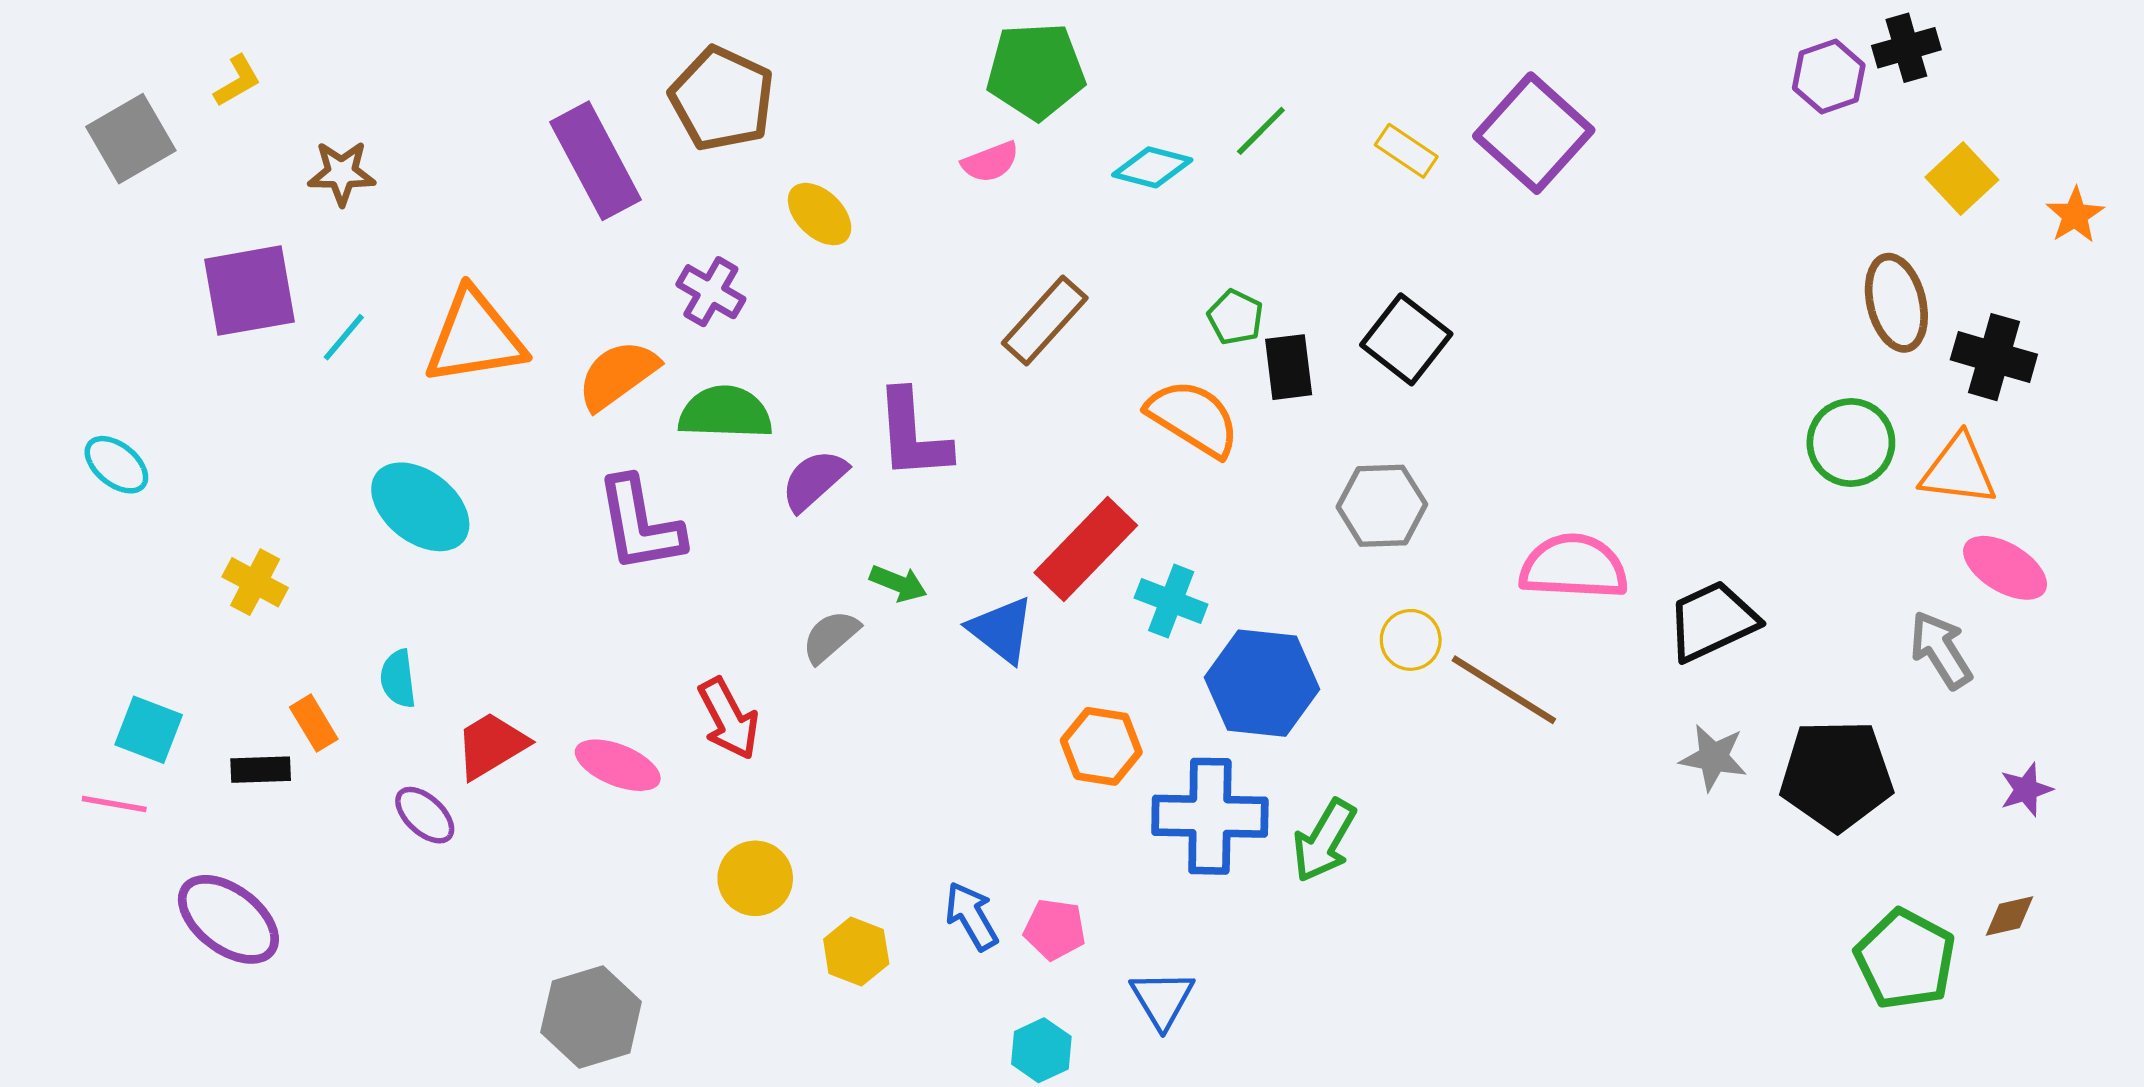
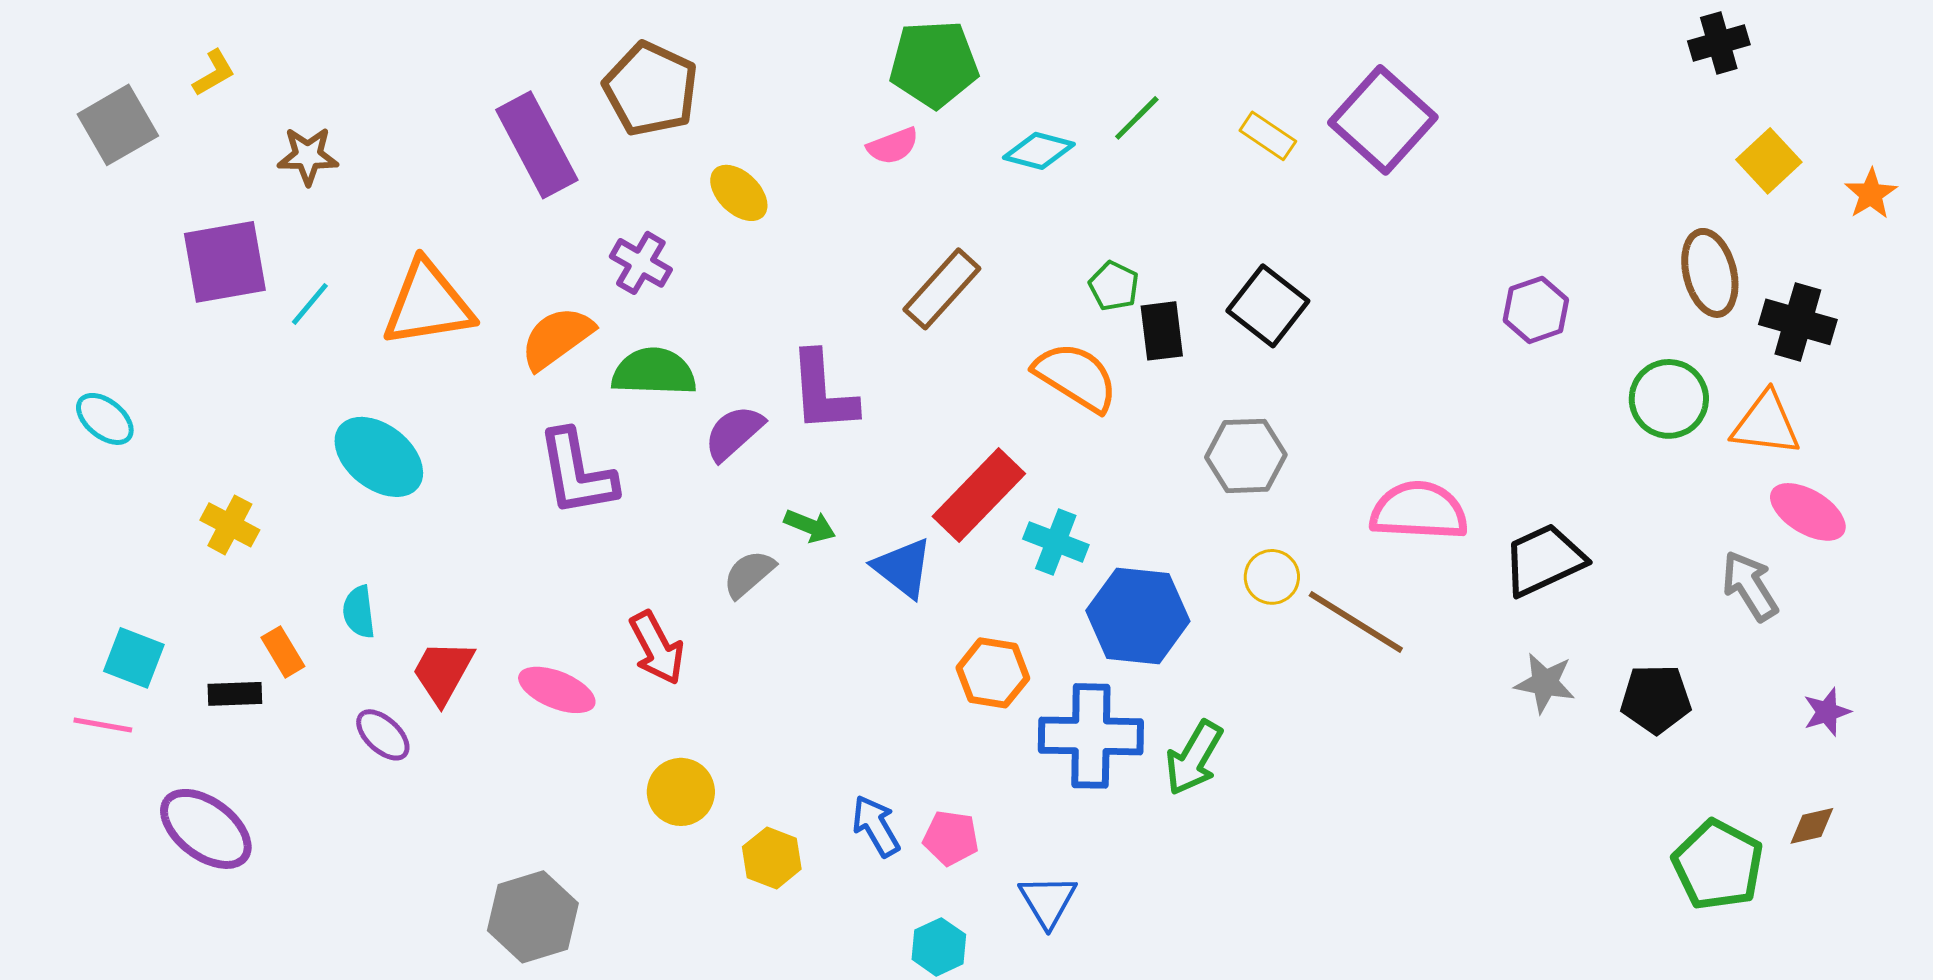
purple hexagon: (1829, 77) -> (1536, 310), moved
red trapezoid: (491, 745) -> (443, 672), turned -30
black pentagon: (1837, 775) -> (1656, 699), size x0.7

